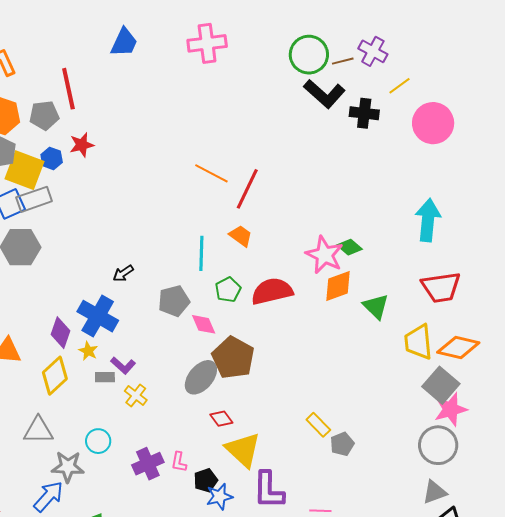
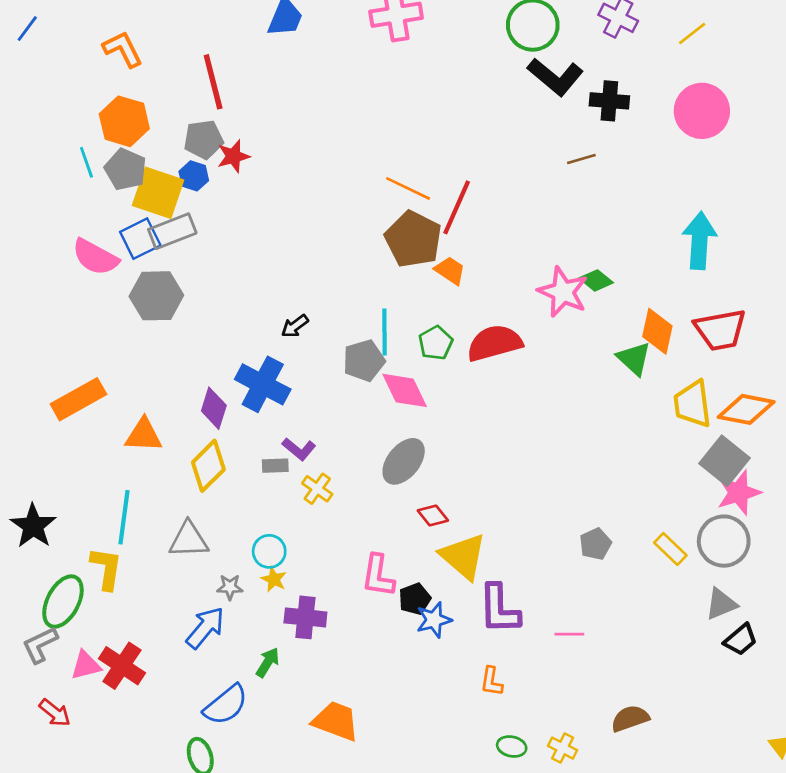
brown line: (343, 61) -> (581, 159), moved
yellow line: (400, 86) -> (692, 34), moved
gray pentagon: (44, 115) -> (204, 140), moved
cyan line: (201, 253) -> (385, 332), moved
orange diamond: (338, 286) -> (657, 331), moved, turned -56
pink diamond: (204, 324) -> (405, 390), size x1.4
yellow star: (88, 351) -> (274, 579), moved
brown pentagon: (233, 358) -> (413, 239), moved
yellow rectangle: (318, 425) -> (670, 549), moved
pink L-shape: (179, 462) -> (378, 576), size x1.6
purple cross: (148, 464) -> (305, 617), moved, turned 32
gray star: (68, 467) -> (230, 587), size x0.6

